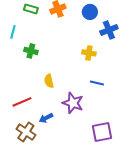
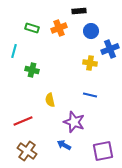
yellow cross: (89, 53) -> (90, 63), moved
blue line: (97, 83) -> (90, 95), moved
blue arrow: (46, 118) -> (64, 145), moved, turned 56

